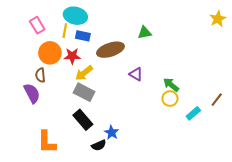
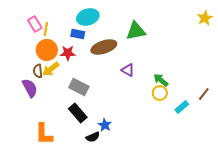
cyan ellipse: (75, 16) -> (88, 17), moved, turned -30
yellow line: (65, 31) -> (46, 29), moved
green triangle: (144, 33) -> (136, 31), size x1.5
yellow arrow: (84, 73) -> (51, 69), moved

